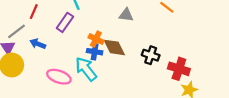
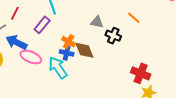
blue arrow: (38, 44) -> (16, 42), size x1.5
black cross: (151, 55) -> (113, 36), moved
pink ellipse: (59, 77) -> (31, 57), moved

